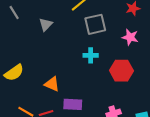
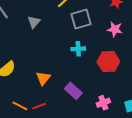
orange triangle: (52, 84) -> (43, 78), turned 49
purple rectangle: (73, 104) -> (73, 91), moved, turned 42

